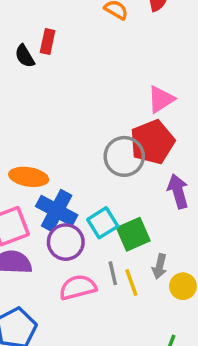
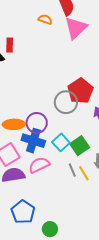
pink triangle: (161, 99) -> (76, 28), moved, size x1.4
purple circle: (66, 242) -> (37, 123), moved
pink semicircle: (78, 287) -> (39, 165), moved

